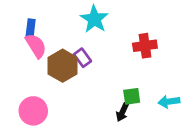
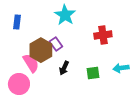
pink semicircle: (36, 46) -> (31, 63), moved
cyan arrow: (169, 102) -> (121, 68), moved
black arrow: (122, 112) -> (64, 68), moved

